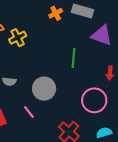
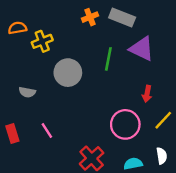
green line: (74, 58) -> (108, 59), moved
gray circle: (44, 89) -> (68, 73), moved

